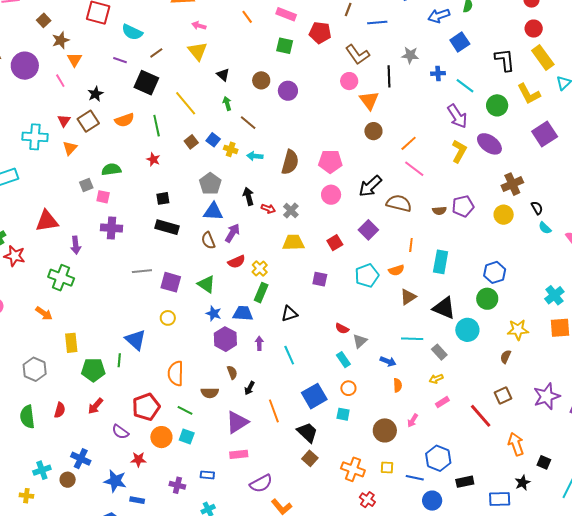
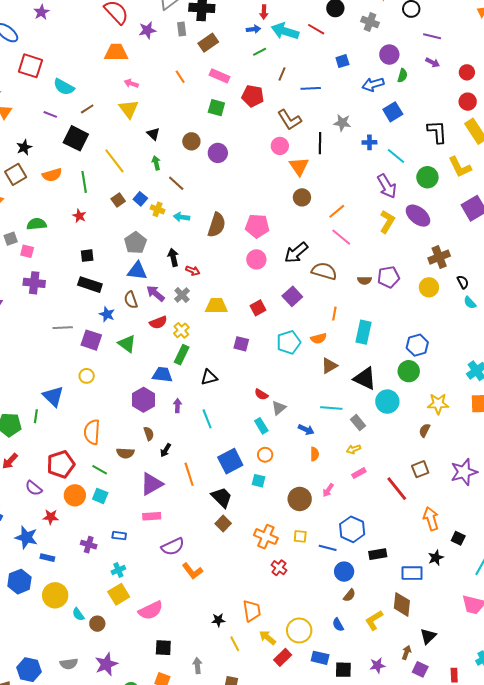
gray cross: (291, 211) -> (182, 295), moved
purple arrow: (232, 233) -> (156, 293), turned -84
blue star: (214, 313) -> (107, 314), moved

